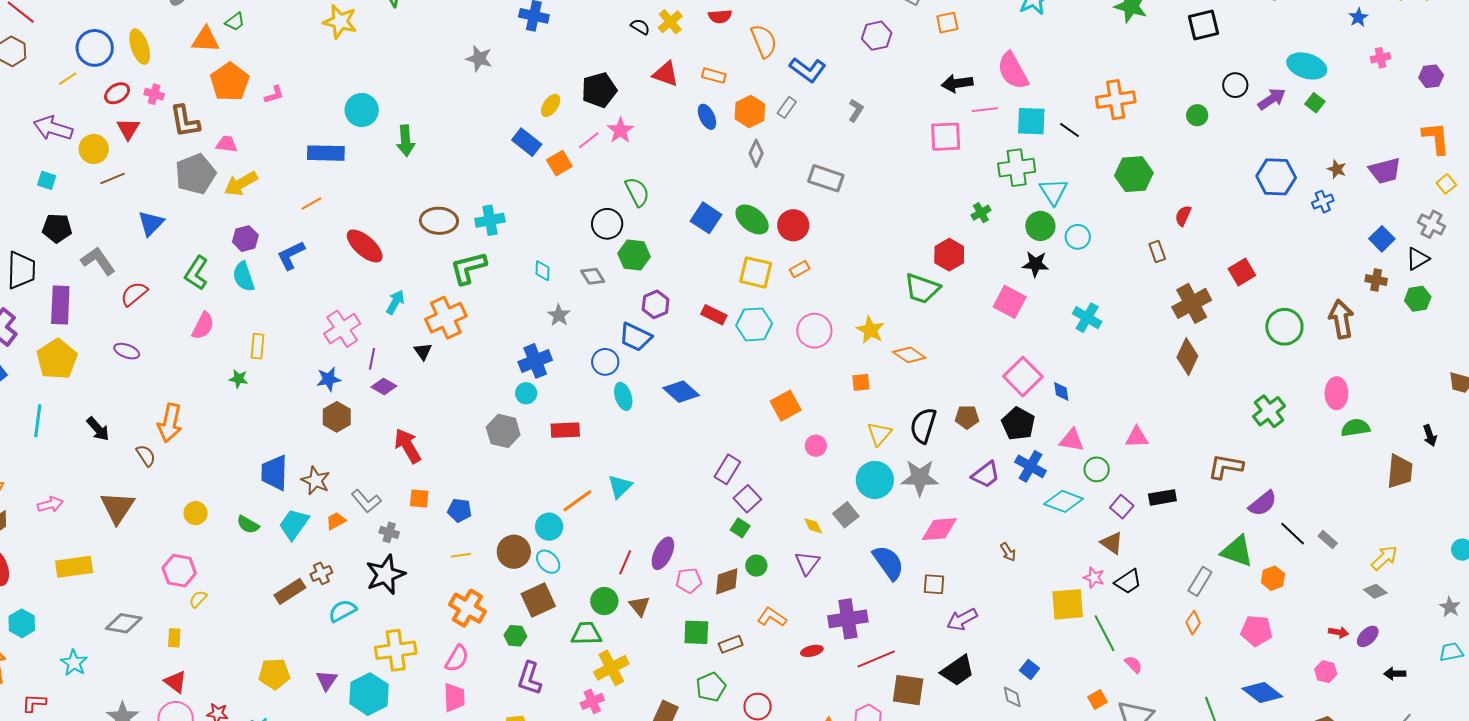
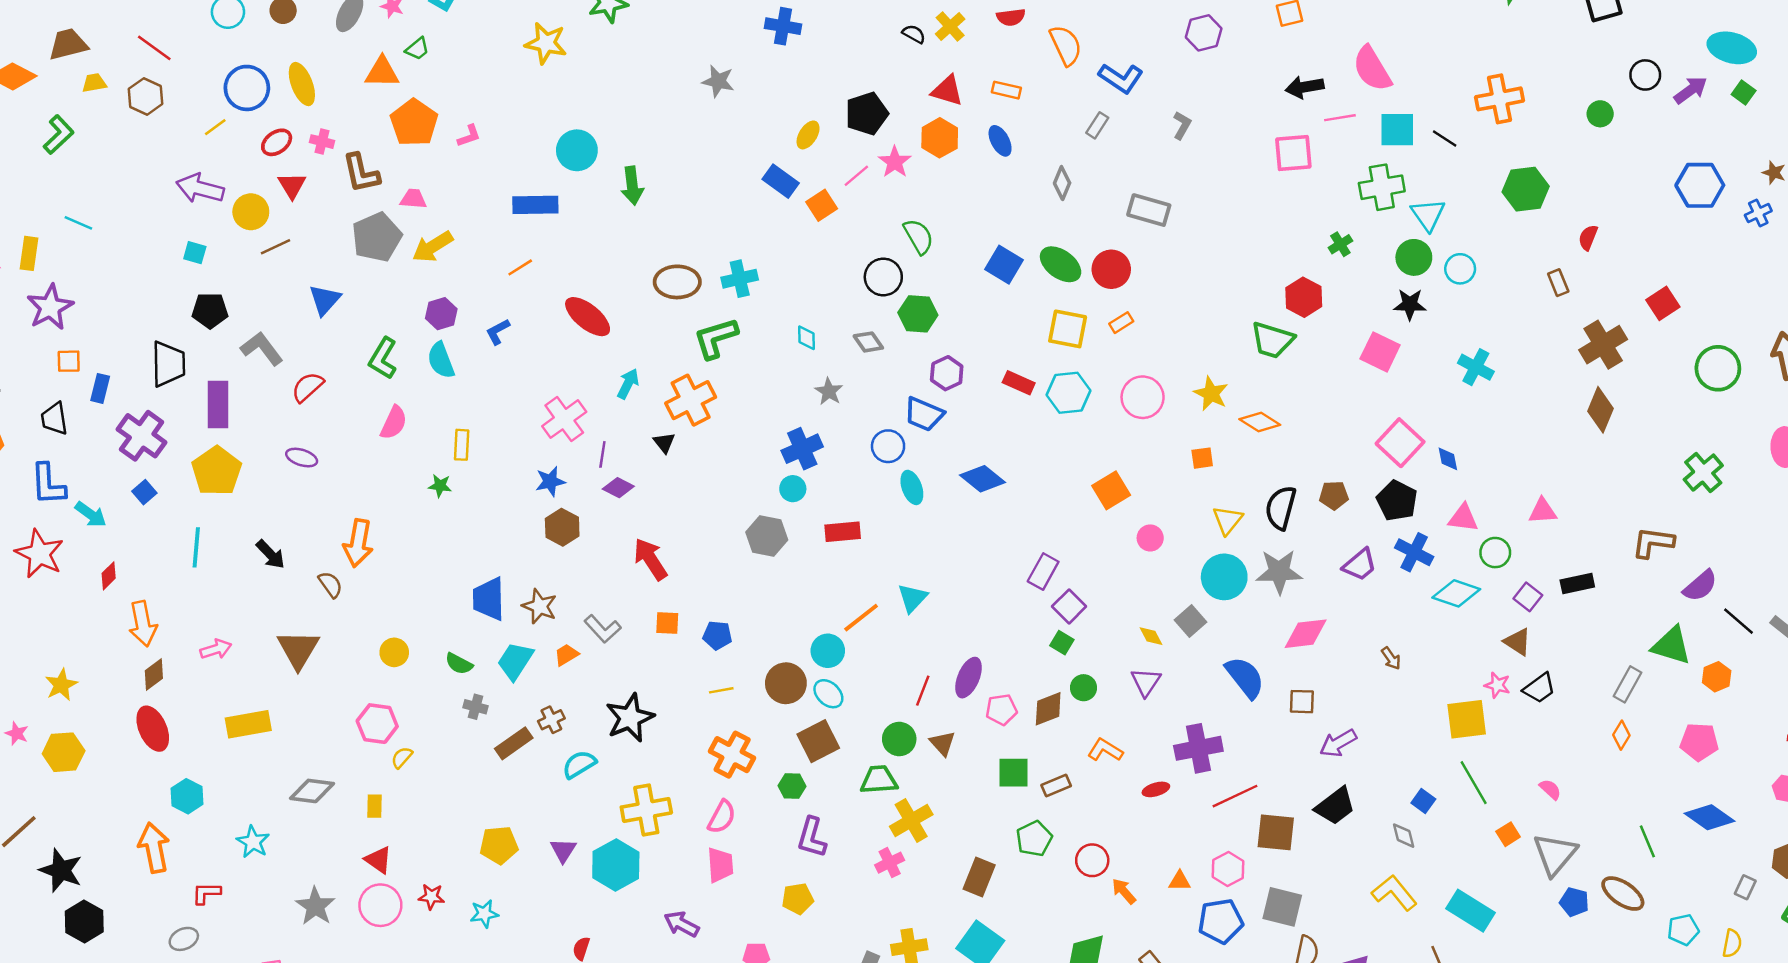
orange hexagon: (750, 112) -> (940, 138), moved
blue L-shape: (291, 255) -> (498, 332), size x0.7
gray cross: (389, 532) -> (476, 707), moved
green line: (1104, 633) -> (1474, 783), moved

